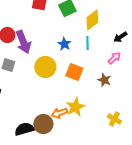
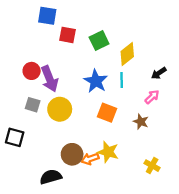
blue star: (64, 44) -> (96, 81), size x1.5
yellow circle: (45, 67) -> (60, 109), moved
yellow star: (75, 107) -> (108, 152), turned -30
brown circle: (43, 124) -> (72, 154), moved

